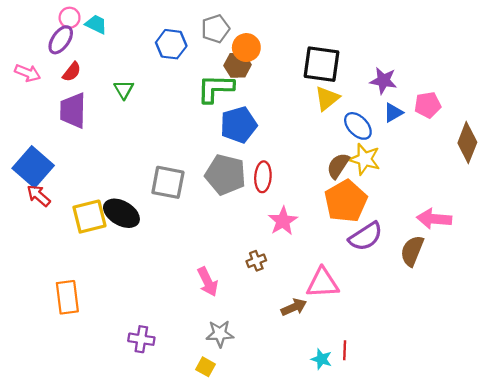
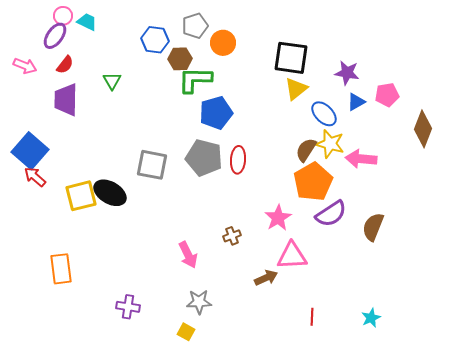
brown hexagon: (238, 65) -> (180, 59), moved
pink arrow: (434, 219) -> (361, 159), moved
pink star: (283, 221) -> (278, 218), moved
cyan star: (321, 359) -> (371, 318), moved, turned 30

